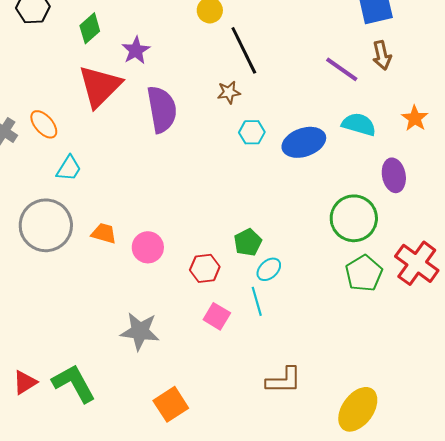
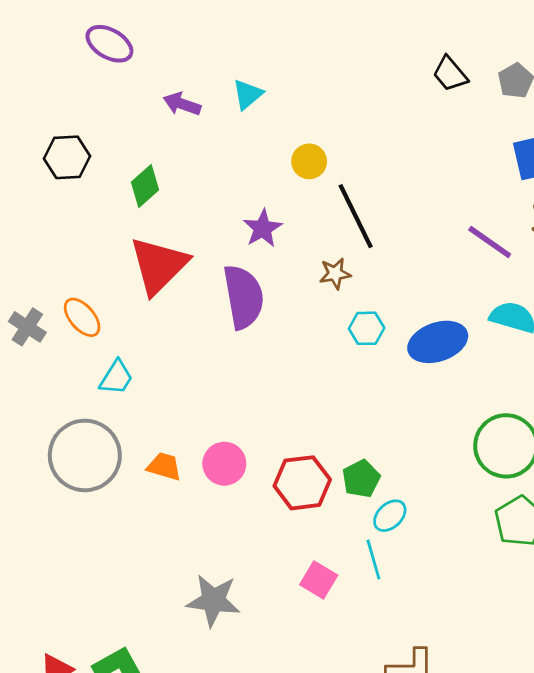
purple star: (136, 50) -> (263, 228), moved
pink circle: (148, 247) -> (224, 464), moved
red hexagon: (205, 268) -> (302, 483), moved, size x1.4

